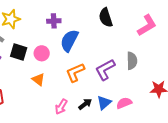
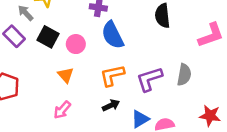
blue semicircle: (69, 41) -> (113, 35), turned -65
black arrow: (85, 104) -> (111, 105), moved
pink arrow: (61, 107) -> (62, 110), moved

